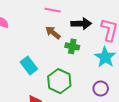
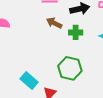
cyan rectangle: (29, 65) -> (29, 80), moved

